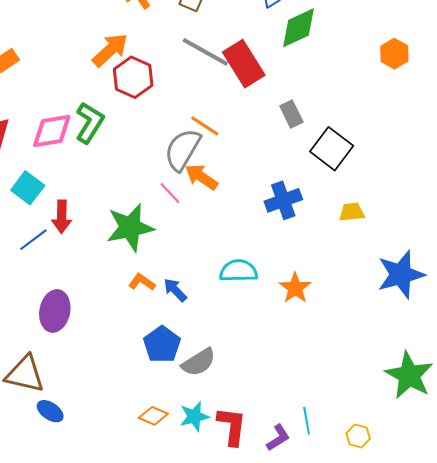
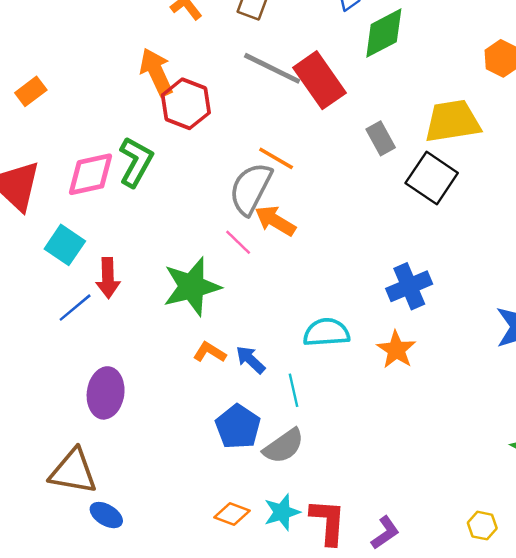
orange arrow: (110, 50) -> (156, 72), turned -69
blue cross: (283, 200) -> (409, 286), moved
yellow trapezoid: (352, 212) -> (452, 121), moved, size x1.8
cyan line: (307, 421) -> (293, 390), moved

